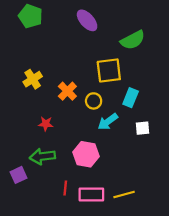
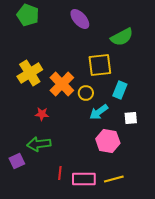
yellow cross: (33, 79) -> (30, 73), size x1.4
orange cross: (67, 91) -> (62, 84), size x1.4
pink hexagon: (86, 154) -> (108, 141), moved

